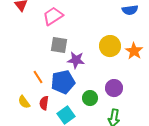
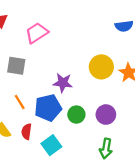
gray square: (59, 45) -> (16, 66), moved
green circle: (90, 98) -> (76, 115), moved

